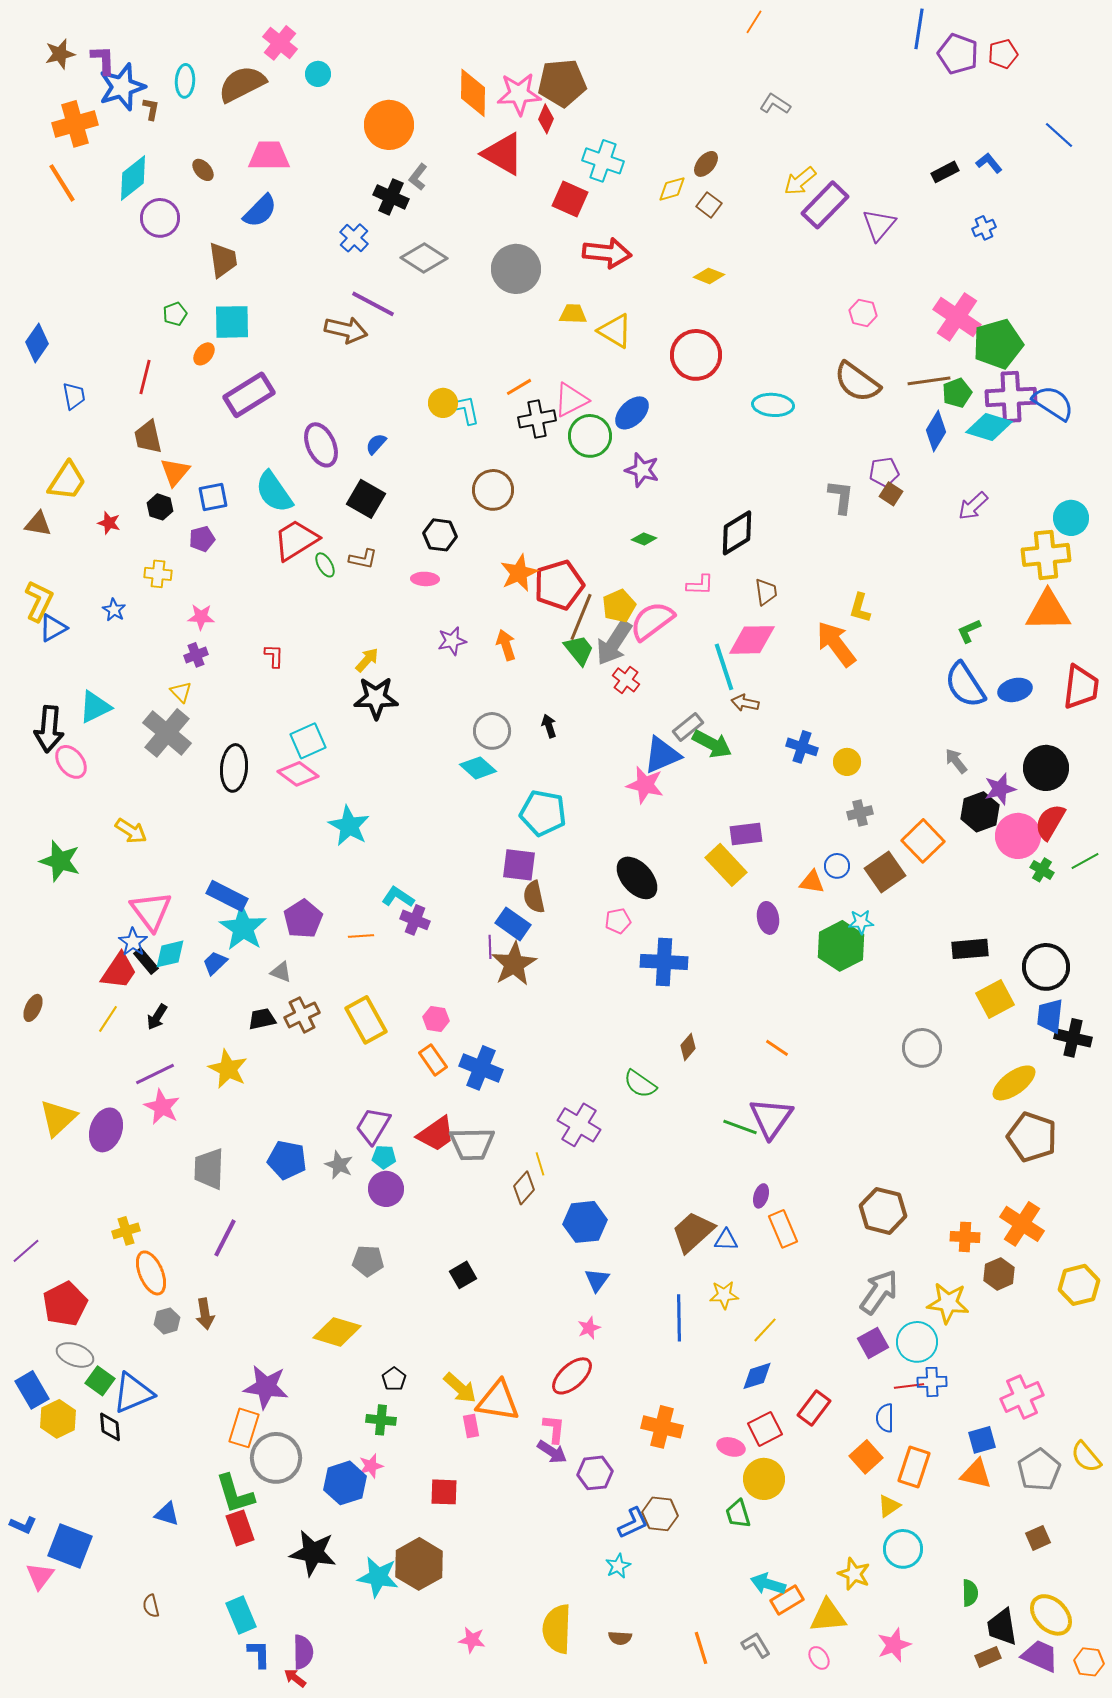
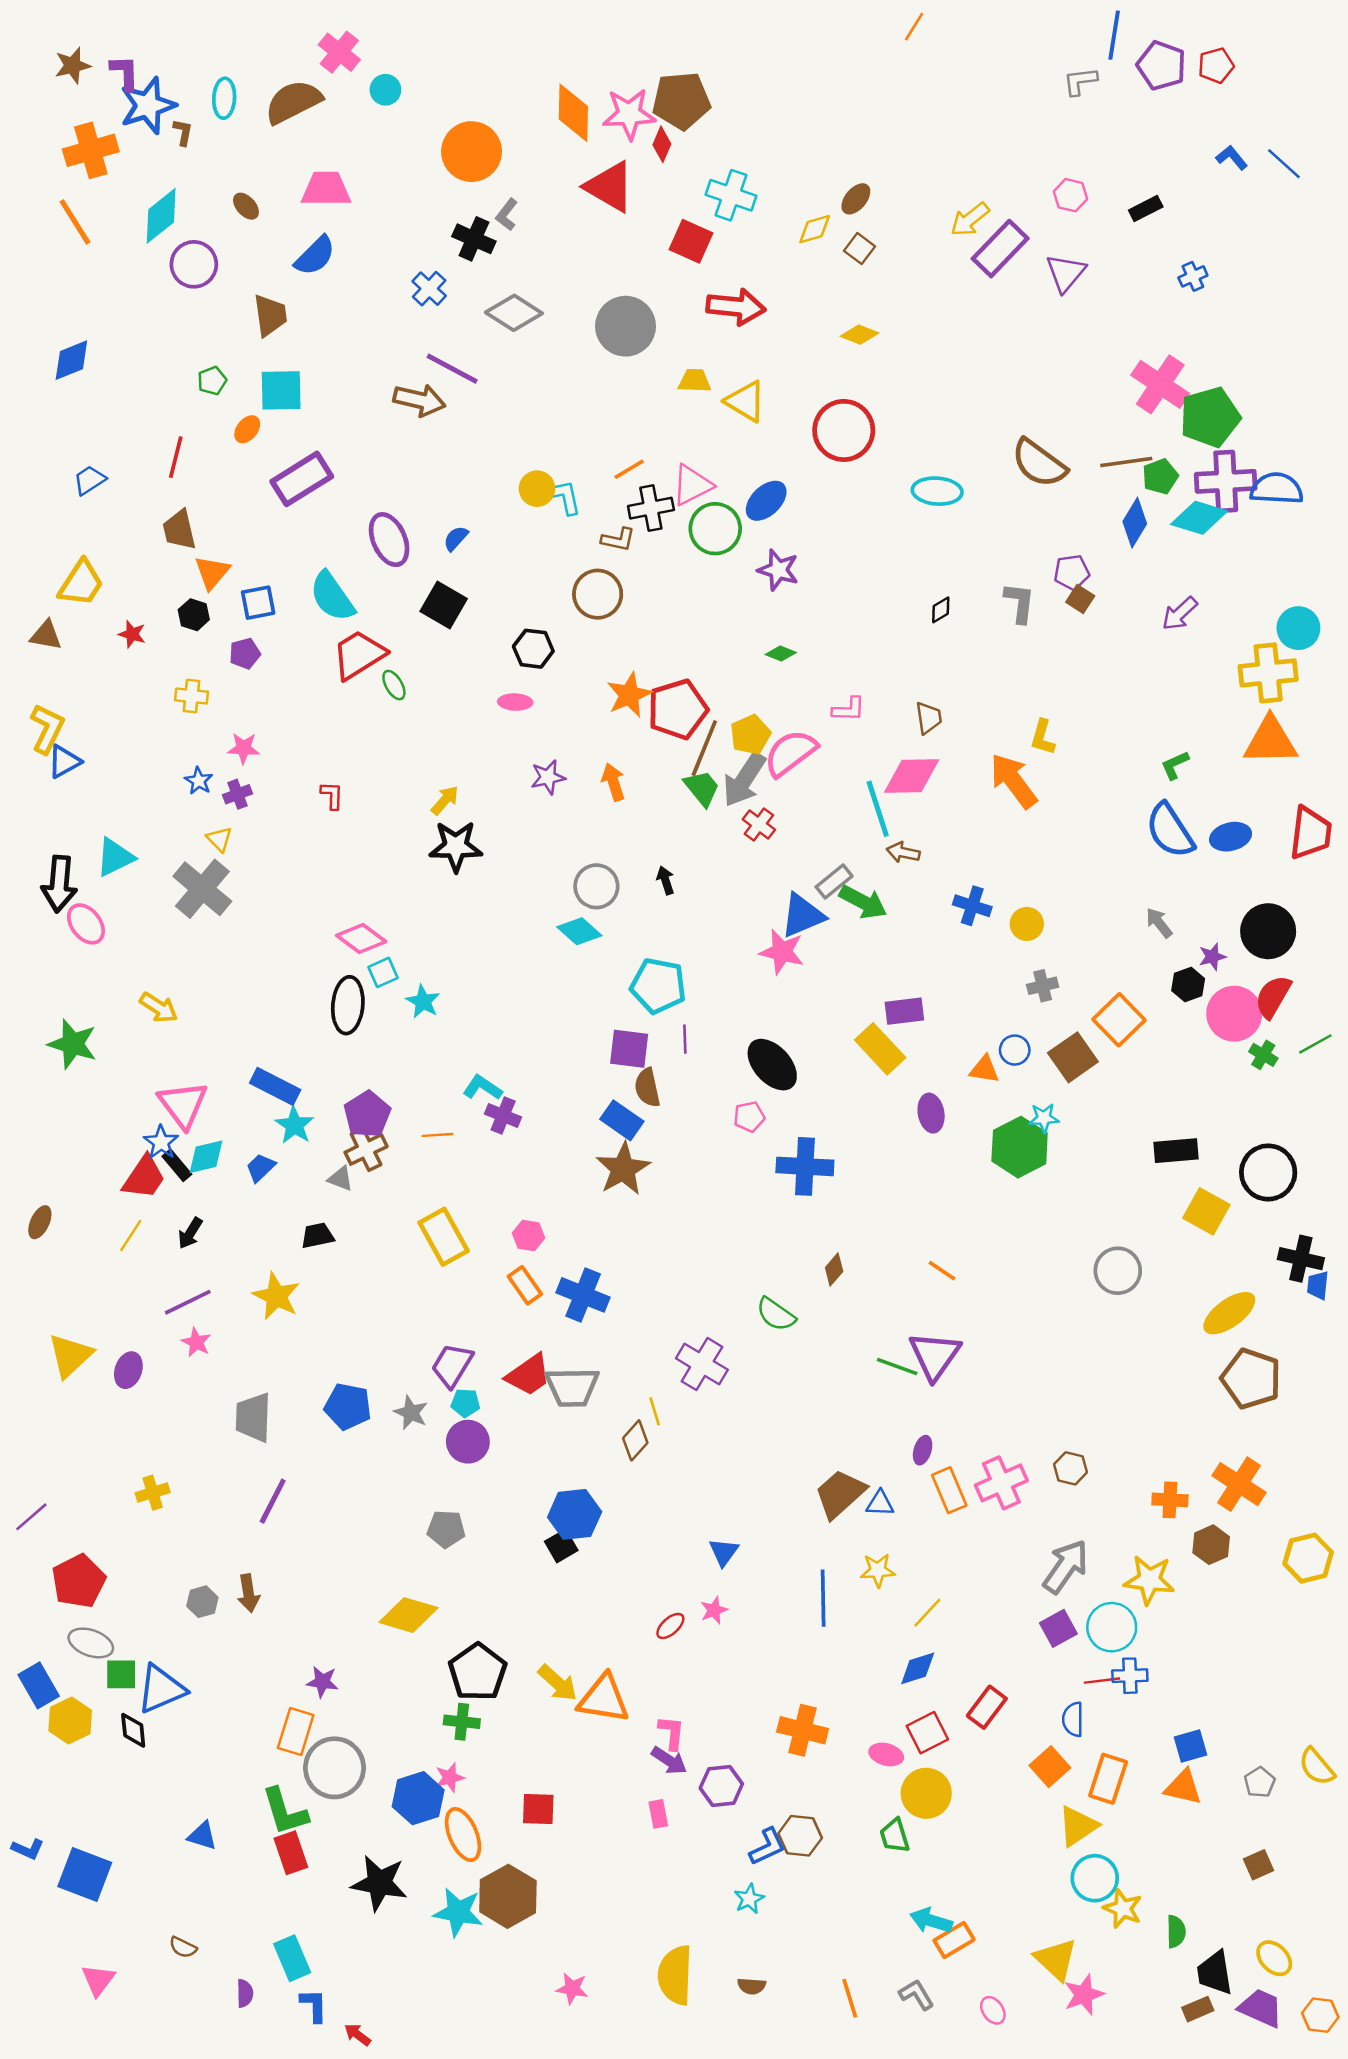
gray L-shape: (775, 104) -> (1080, 81), moved, turned -40
blue L-shape: (989, 163) -> (1232, 158), moved
pink hexagon: (863, 313) -> (1070, 195), moved
blue diamond: (37, 343) -> (71, 360), moved, turned 33
blue trapezoid: (74, 396) -> (90, 480), turned -112
blue semicircle: (1053, 403) -> (1277, 489), turned -30
black diamond: (737, 533) -> (941, 610), moved, size x0.5
brown L-shape: (363, 559) -> (618, 540), moved
blue star: (114, 610) -> (199, 781), moved
cyan square: (308, 741) -> (383, 972), moved, size x0.7
black ellipse: (234, 768) -> (348, 1005), moved
purple star: (1000, 789) -> (1212, 957), size x0.7
black hexagon: (980, 812) -> (1188, 985), size x0.7
cyan star: (349, 826) -> (423, 1002), size x0.7
cyan star: (243, 928) -> (294, 1125), size x0.7
purple line: (490, 947) -> (685, 1039), moved
yellow square: (995, 999) -> (1206, 1211), turned -33
brown cross: (302, 1015) -> (366, 1149), moved
blue trapezoid: (1050, 1016) -> (1318, 1285), moved, size x0.7
pink star: (162, 1107) -> (196, 1342), size x0.7
purple ellipse: (106, 1130) -> (128, 1370), size x0.7
brown hexagon: (883, 1211) -> (1070, 1468), size x0.6
blue hexagon: (585, 1222) -> (575, 1514), moved
orange ellipse: (151, 1273) -> (463, 1835), moved
red ellipse: (572, 1376) -> (670, 1626), moved, size x0.6
black pentagon: (394, 1379) -> (478, 1672), size x2.0
green square: (100, 1381) -> (121, 1674), turned -36
purple star: (266, 1387) -> (322, 1682), size x0.6
pink cross: (1022, 1397) -> (1001, 1483), moved
pink rectangle: (471, 1426) -> (658, 1814), moved
gray pentagon: (1039, 1470) -> (1260, 1782), size x0.6
yellow triangle: (889, 1506) -> (1078, 1826), size x1.5
yellow star: (854, 1574) -> (1123, 1908), moved
pink triangle: (40, 1576) -> (98, 1980), moved
brown semicircle: (151, 1606) -> (183, 1947), turned -50
yellow ellipse: (1051, 1615) -> (1274, 1958), size x0.7
yellow triangle: (828, 1616) -> (1056, 1959), moved, turned 48
purple semicircle: (303, 1652) -> (245, 1993), moved, size x0.7

